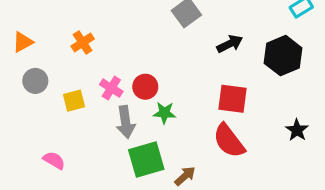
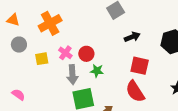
orange triangle: (23, 42) -> (13, 20), turned 40
orange cross: (83, 42) -> (50, 23), size x1.6
black arrow: (230, 44) -> (132, 37), moved
pink semicircle: (54, 160) -> (18, 95), moved

